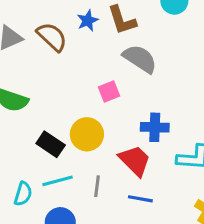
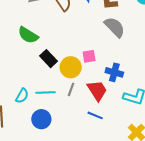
pink square: (109, 92) -> (89, 56), moved
black rectangle: (51, 144) -> (48, 59), moved
gray line: (97, 186) -> (71, 89), moved

